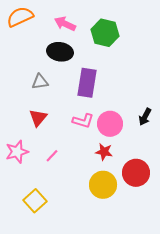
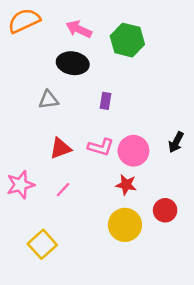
purple rectangle: (87, 83) -> (106, 101), size x0.5
red triangle: (38, 118) -> (61, 148), moved, turned 30
red circle: (136, 173) -> (165, 210), size x0.7

